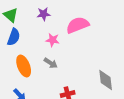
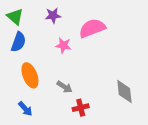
gray arrow: (51, 63) -> (65, 87), moved

